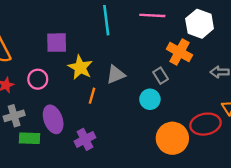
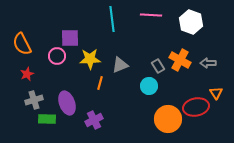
orange cross: (179, 52) -> (180, 60), moved
yellow star: (80, 67) -> (90, 59), turned -30
pink circle: (38, 79) -> (57, 56), moved

